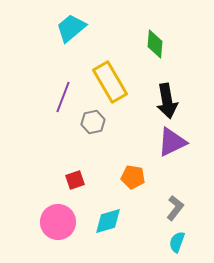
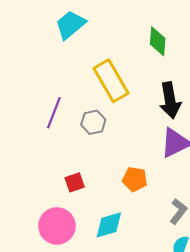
purple line: (63, 97) -> (54, 113), moved

